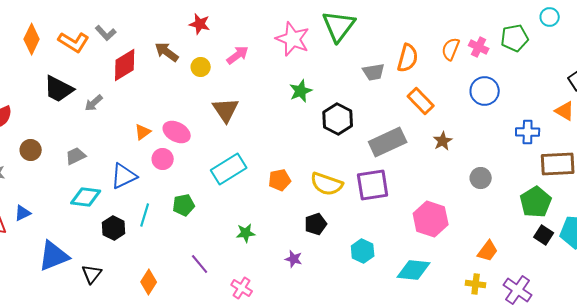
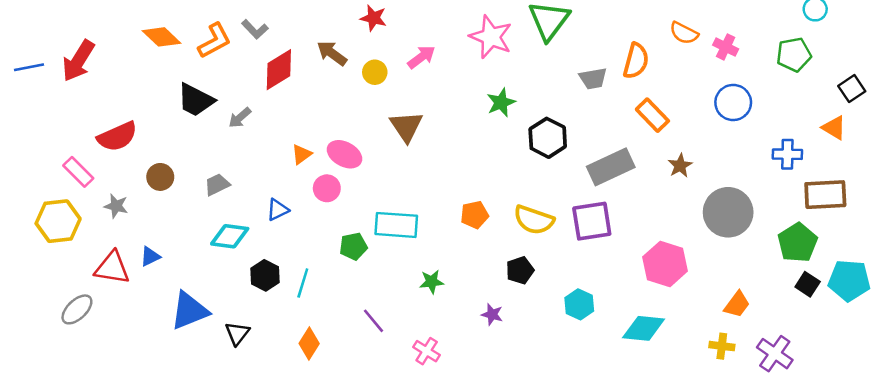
green pentagon: (515, 38) -> (794, 55), moved
orange diamond: (32, 39) -> (162, 37), turned -72
orange L-shape: (74, 42) -> (215, 41), turned -60
orange semicircle: (451, 49) -> (684, 33), moved, turned -85
cyan rectangle: (229, 169) -> (396, 225), moved, turned 36
blue triangle: (124, 176) -> (278, 210), size x0.7
gray circle: (481, 178) -> (728, 212), size x1.8
cyan line: (145, 215) -> (303, 283), moved

